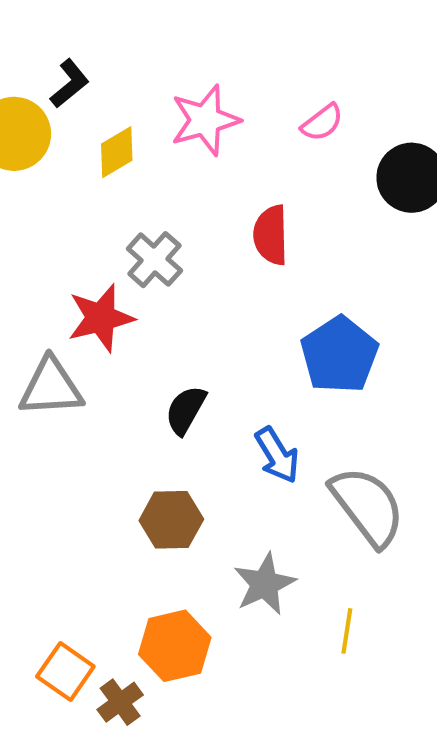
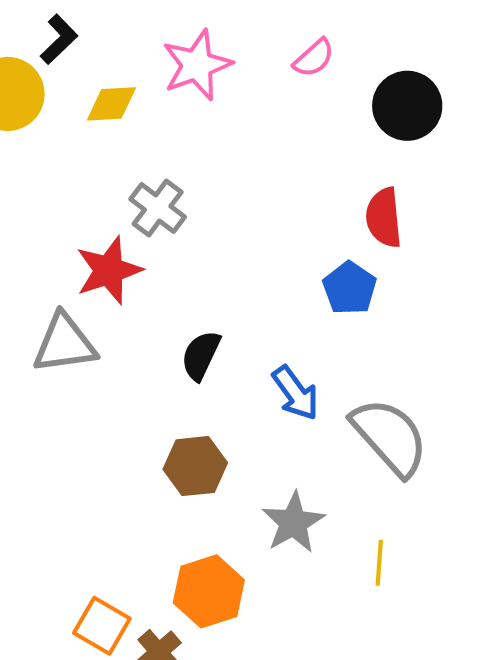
yellow diamond: (117, 152) -> (111, 104), turned 32
red semicircle: (271, 235) -> (384, 218), moved
blue pentagon: (339, 355) -> (350, 288), size x0.7

